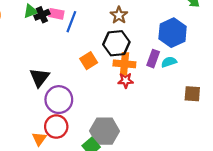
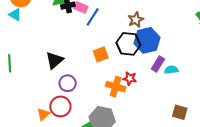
blue hexagon: (173, 33) -> (147, 40), moved
orange cross: (124, 64) -> (116, 87), moved
brown square: (192, 94) -> (180, 112), moved
purple circle: (59, 100) -> (68, 83), size x0.7

